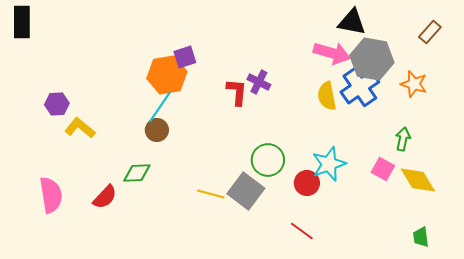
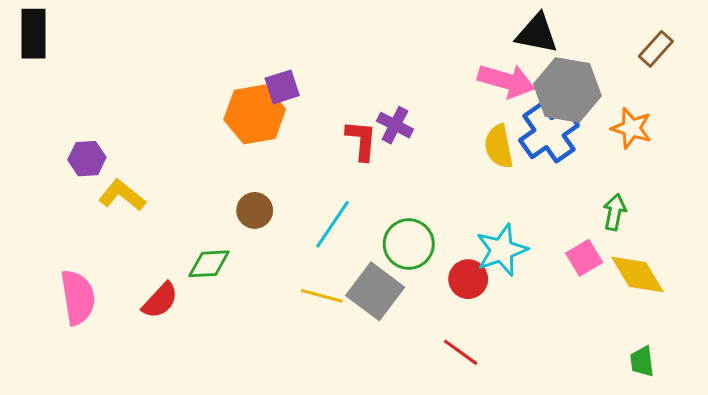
cyan line: (160, 107) -> (332, 224), moved
brown circle: (157, 130) -> (255, 210), moved
pink square: (383, 169) -> (584, 258), turned 30

